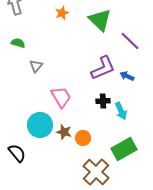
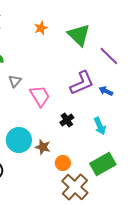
pink trapezoid: (61, 97) -> (40, 96), moved
black cross: (103, 101) -> (67, 120), moved, turned -32
orange circle: (83, 138) -> (63, 163), moved

